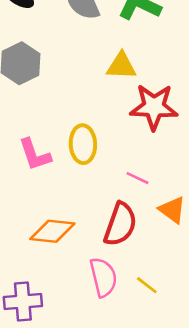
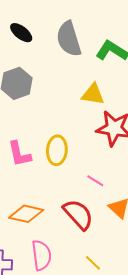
red semicircle: (120, 224) -> (78, 214), turned -68
pink semicircle: (103, 277) -> (41, 255), moved

